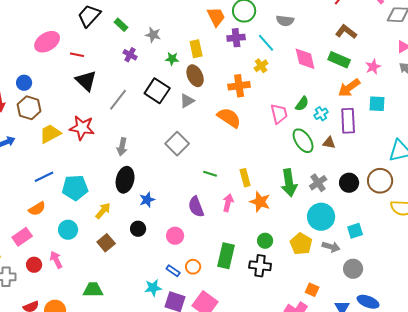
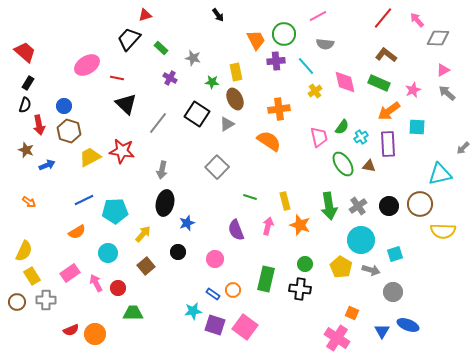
yellow cross: (261, 66) -> (315, 91), moved
pink rectangle: (22, 237) -> (70, 273), moved
red circle: (34, 265) -> (118, 288), moved

